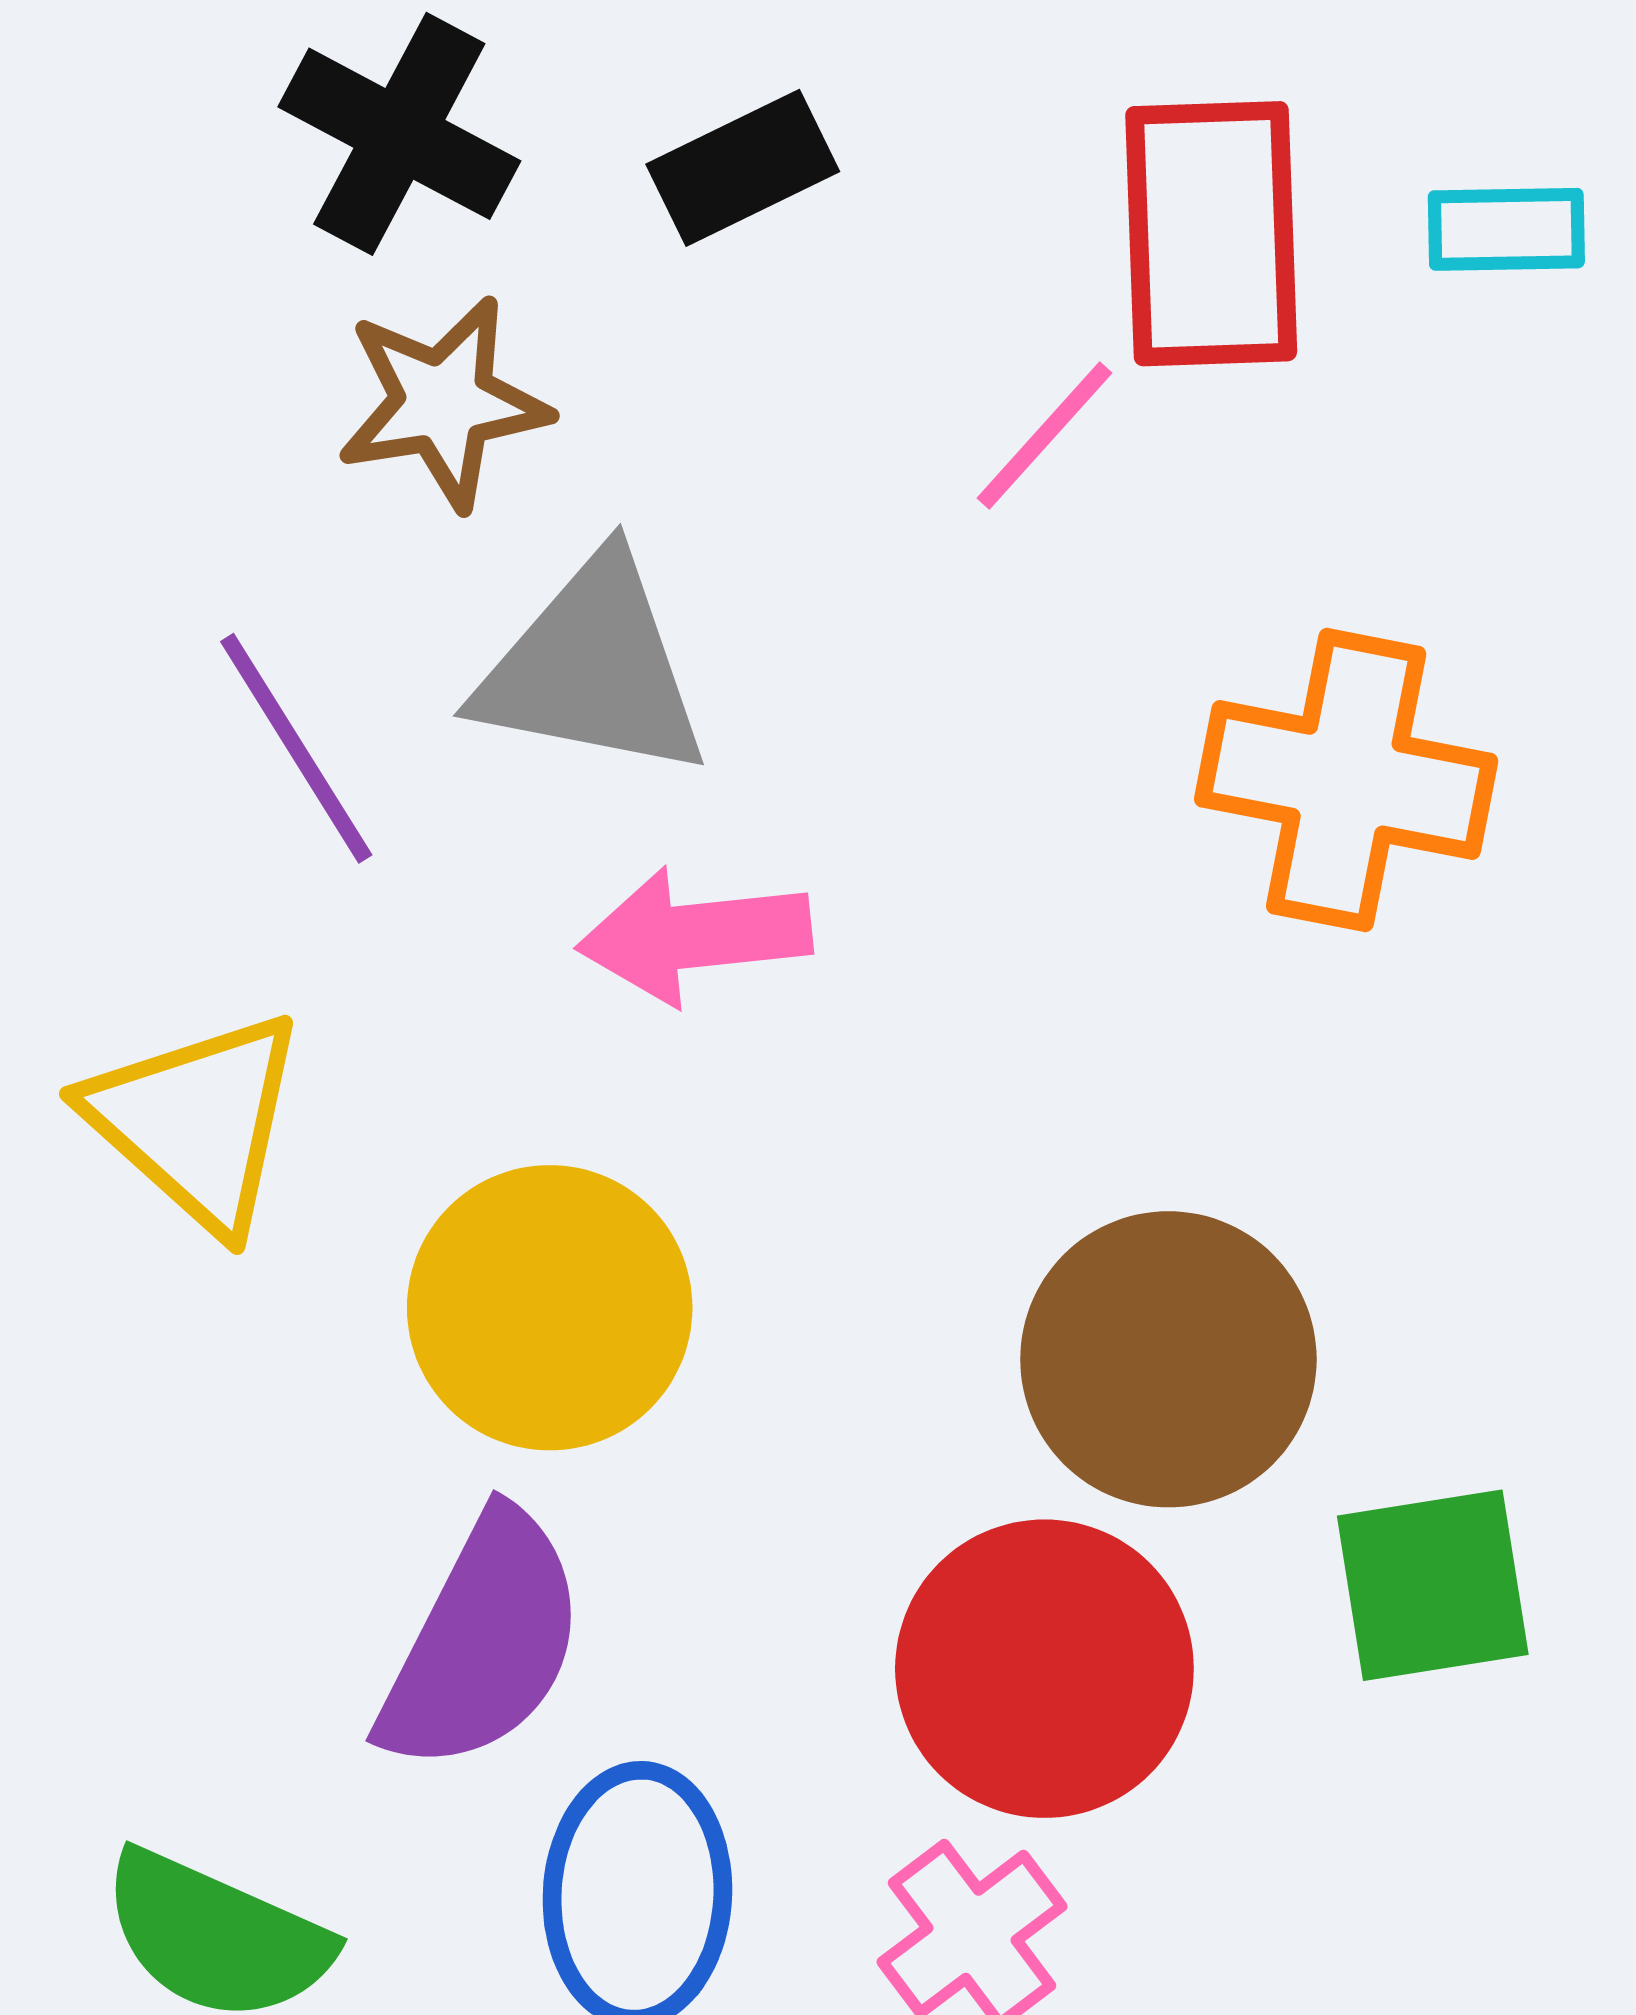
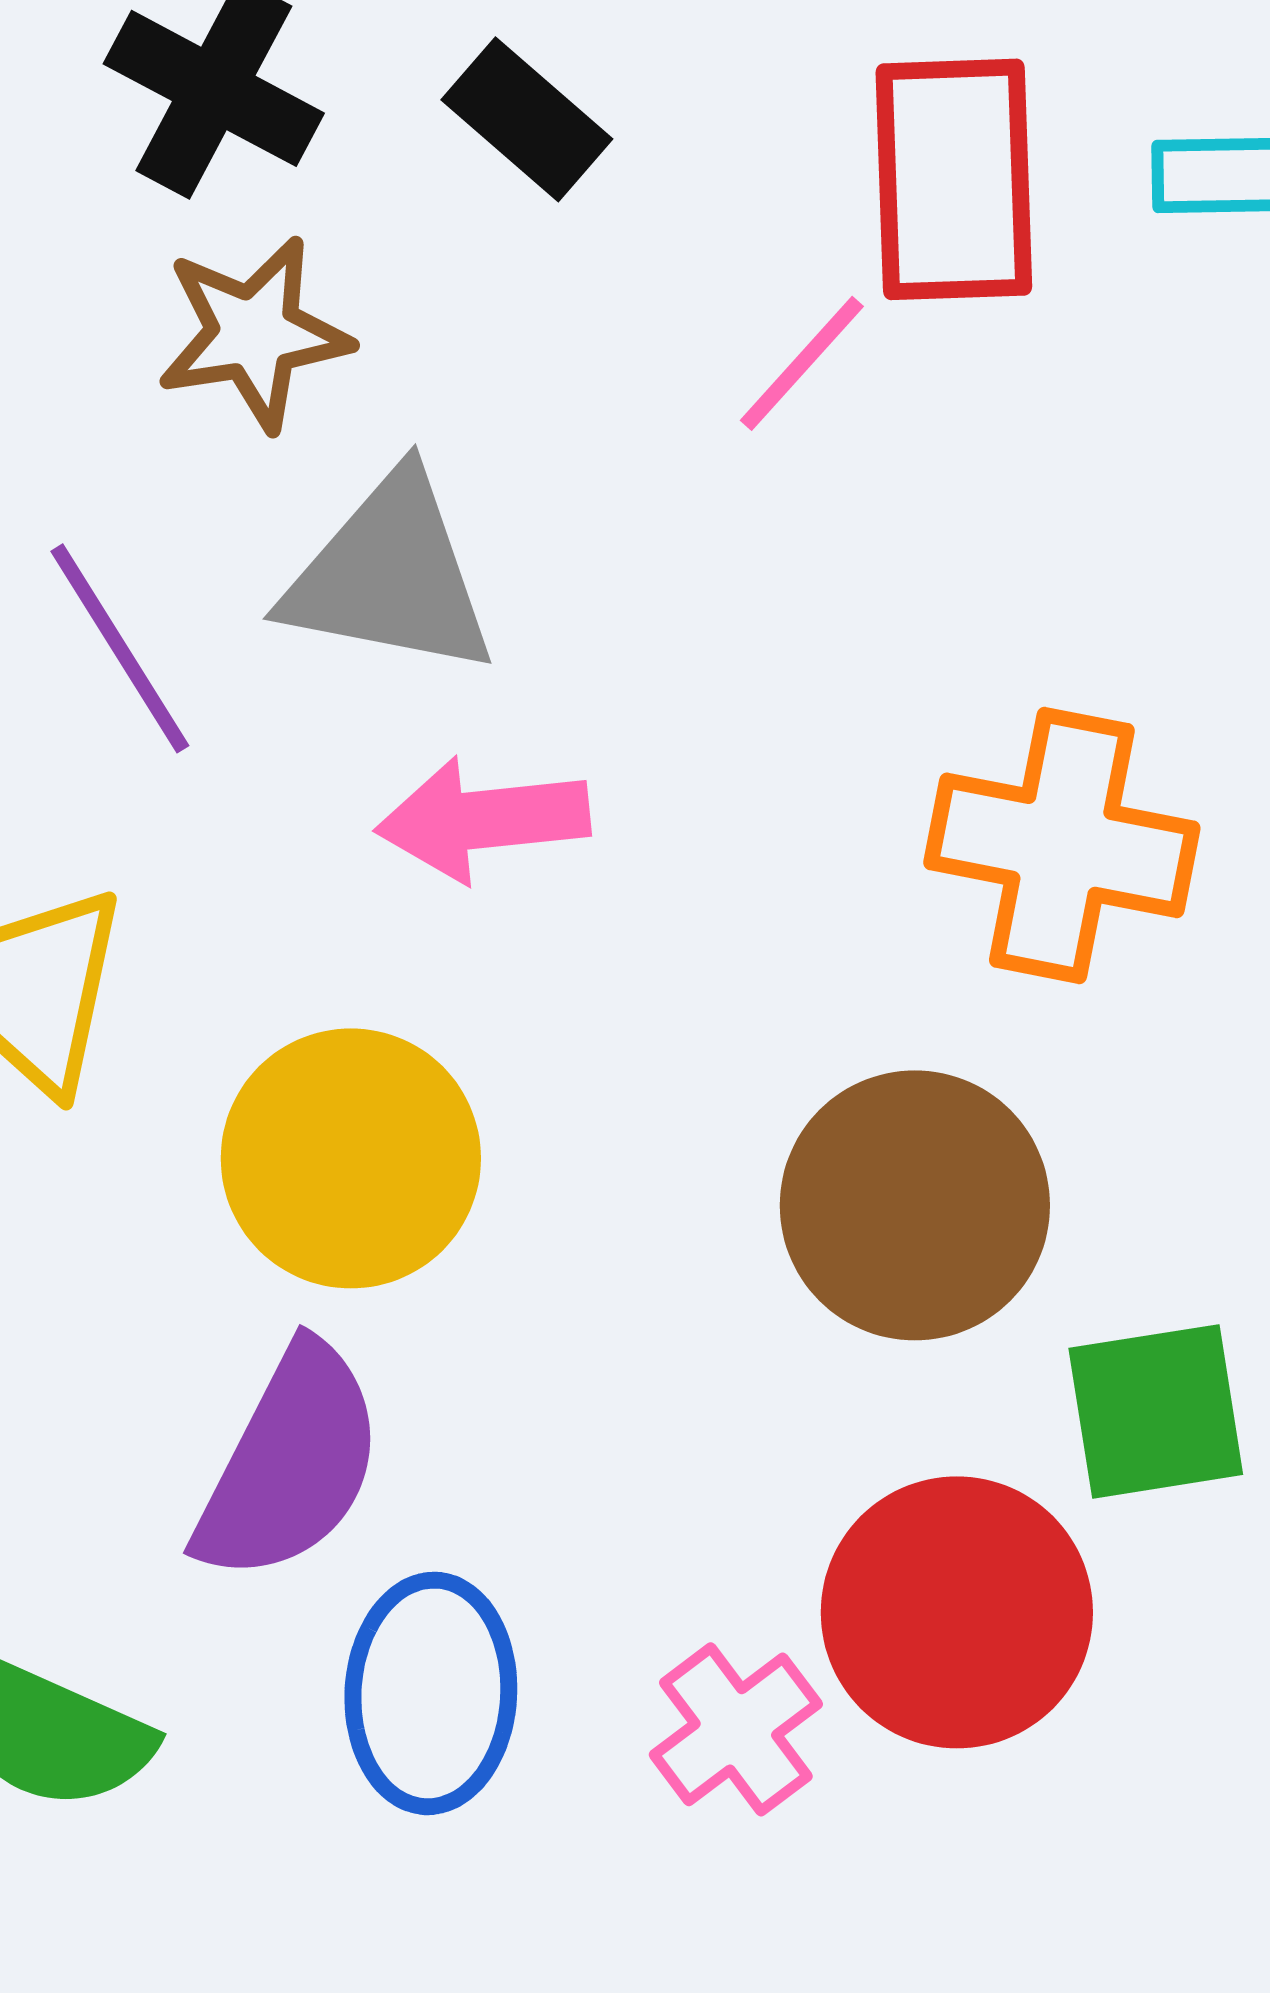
black rectangle: (743, 168) -> (527, 119), turned 67
orange cross: (1346, 780) -> (1062, 845), moved
red circle: (1044, 1669) -> (957, 1612), moved

